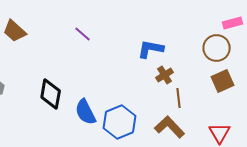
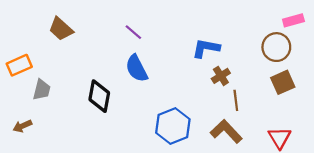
blue semicircle: (86, 112) -> (137, 68), moved

